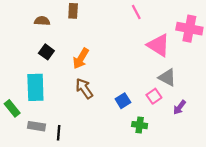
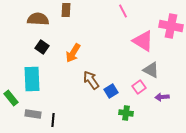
brown semicircle: (42, 21) -> (38, 19), size x1.5
brown arrow: (84, 88) -> (91, 80), moved
purple arrow: (179, 107) -> (162, 97), turned 48

